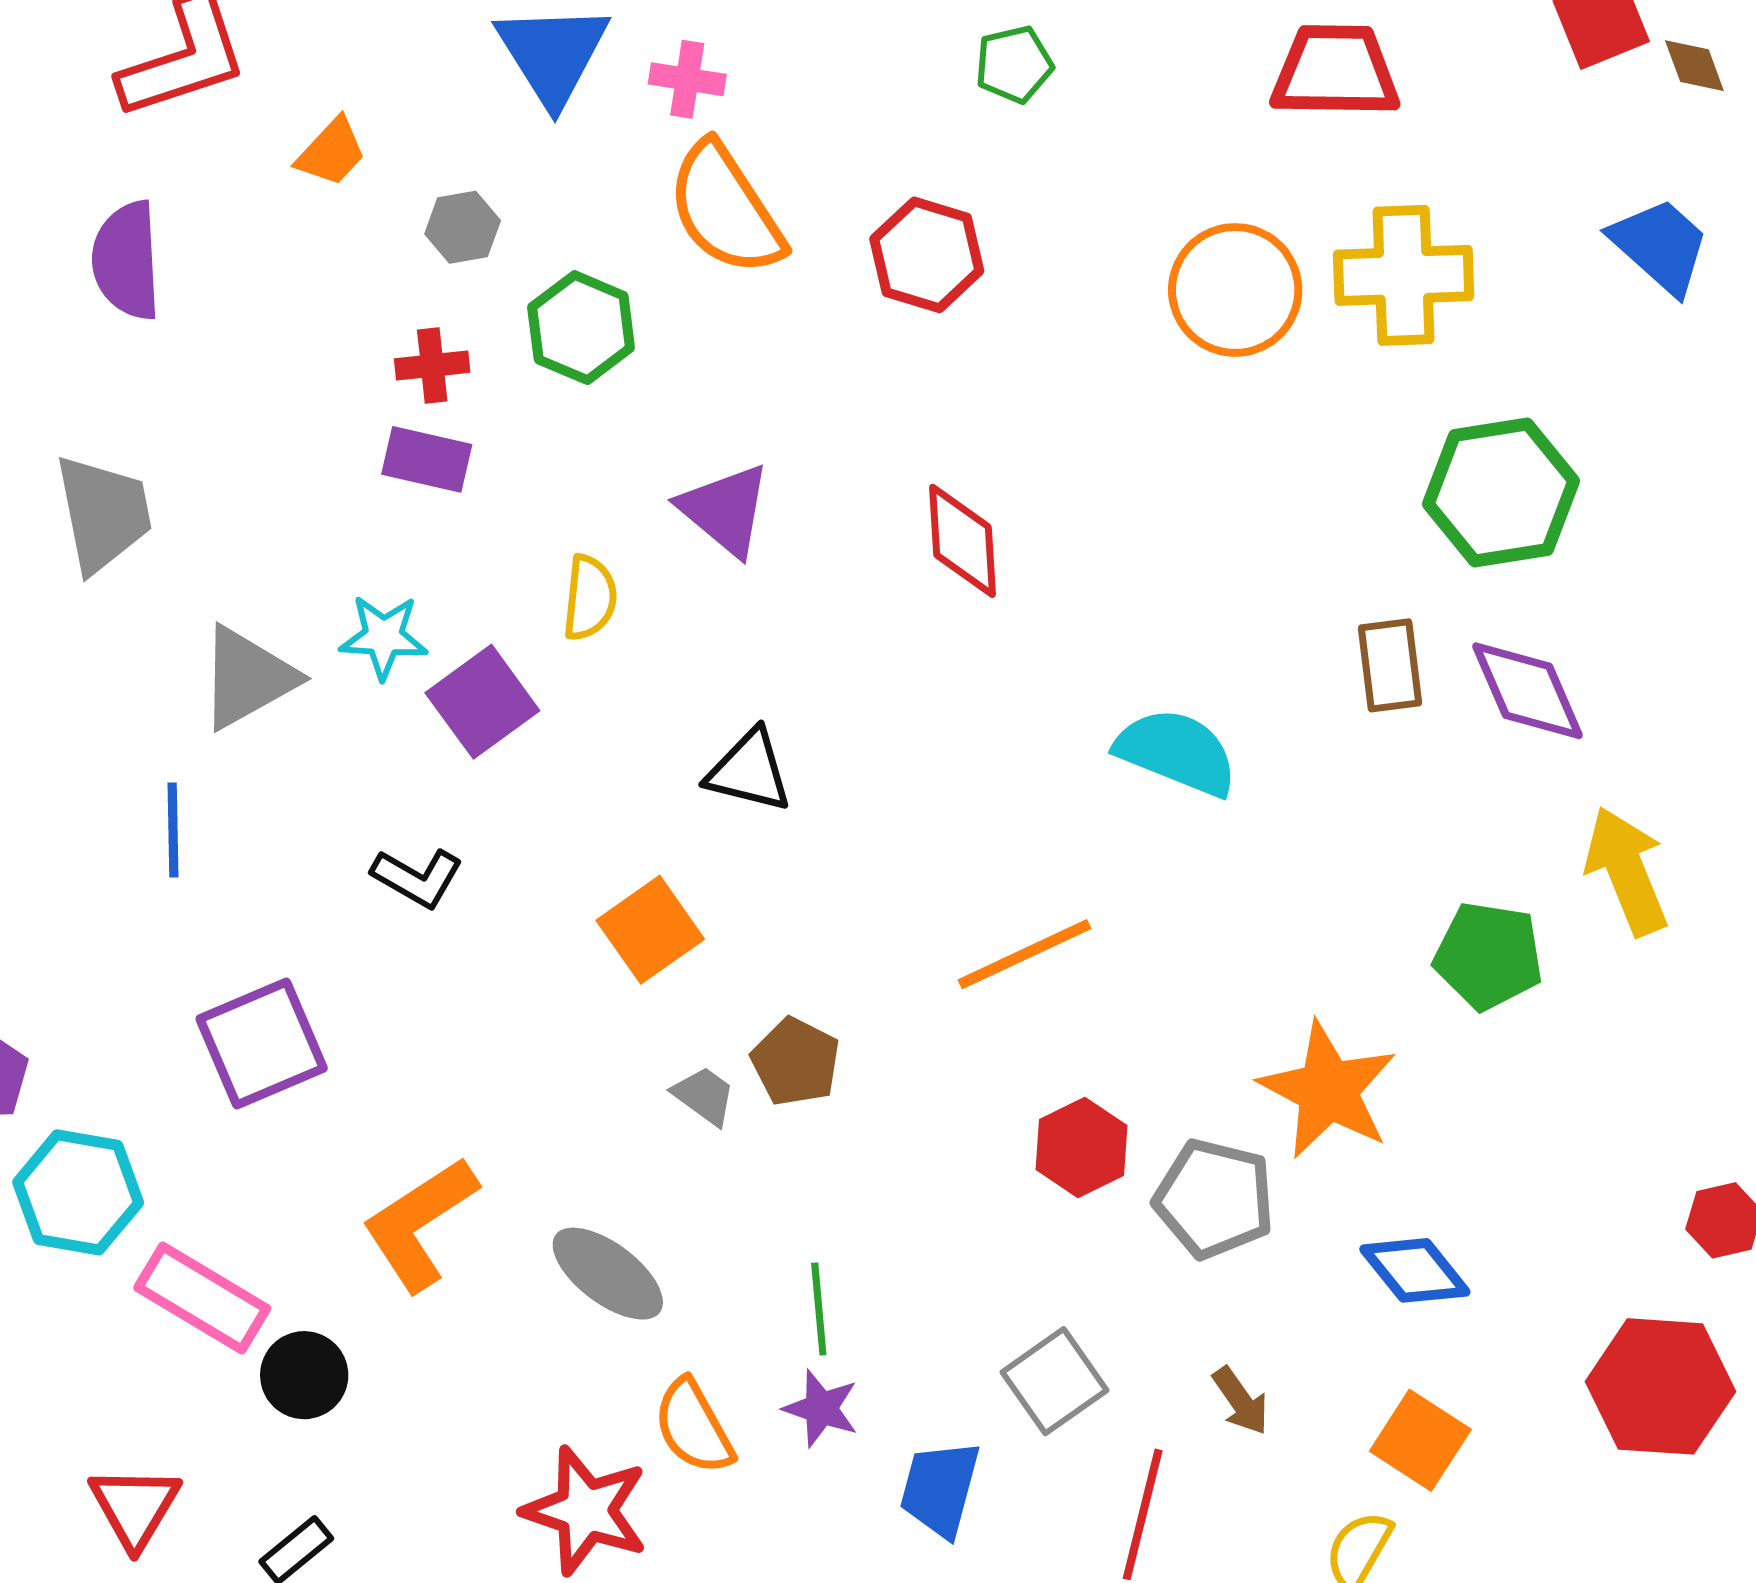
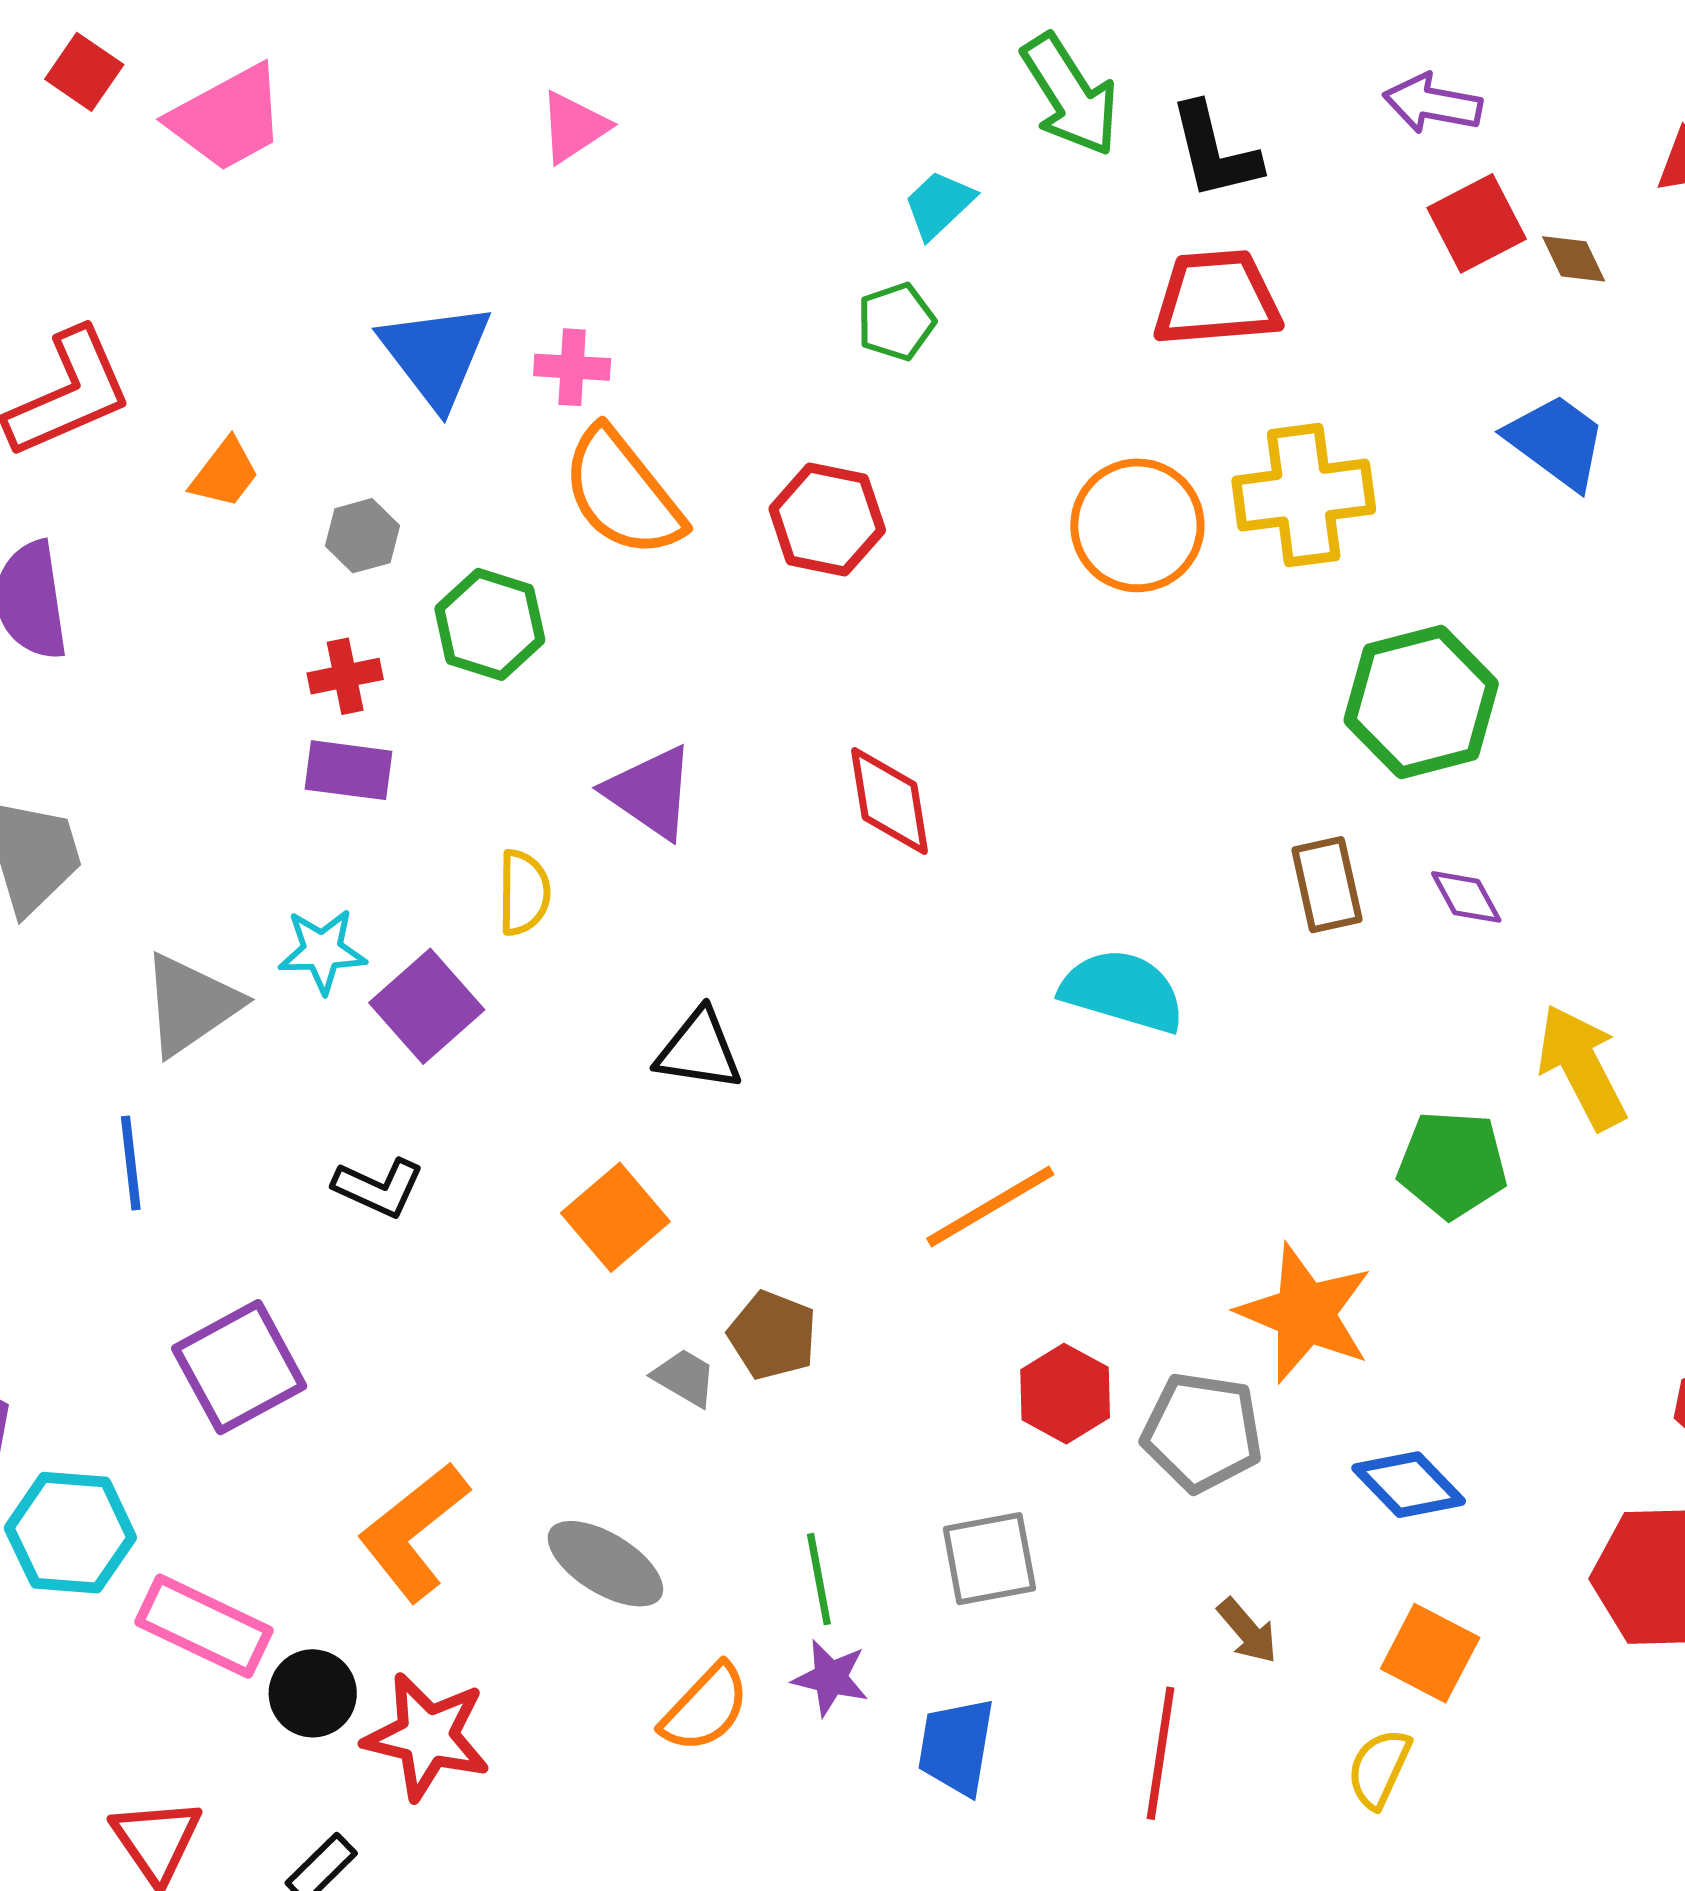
purple diamond: (1528, 691) -> (1466, 897), size x0.6
gray square: (1055, 1381) -> (989, 1559), moved, turned 30
orange semicircle: (694, 1427) -> (705, 1708), turned -102
red star: (586, 1511) -> (427, 1736), moved

